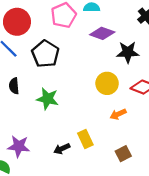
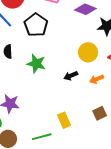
yellow rectangle: (85, 139) -> (64, 120), moved
black arrow: (62, 149) -> (71, 76), moved

